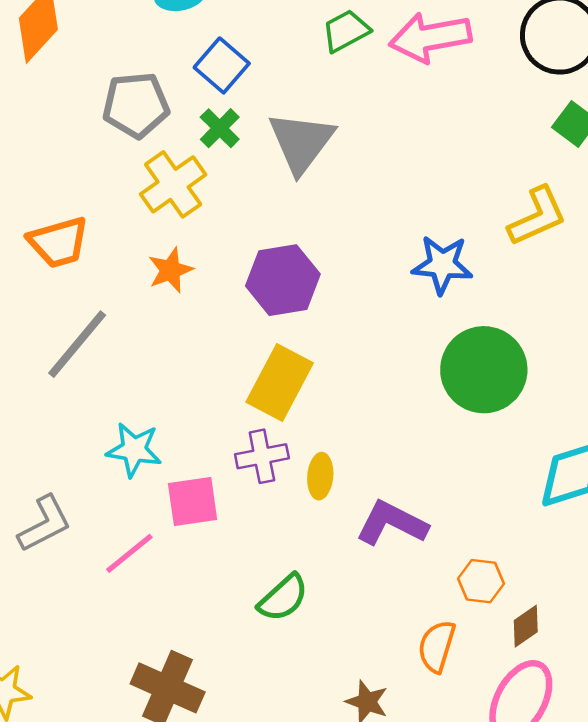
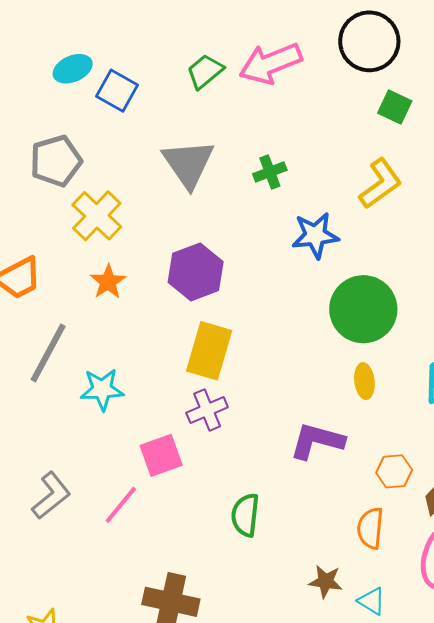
blue square: (222, 65) -> (117, 91), moved
green cross: (220, 128) -> (270, 172), moved, turned 36
cyan star: (134, 450) -> (102, 389), moved
yellow ellipse: (320, 476) -> (364, 381), moved
green semicircle: (283, 598) -> (245, 515), turned 150

